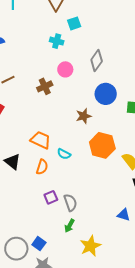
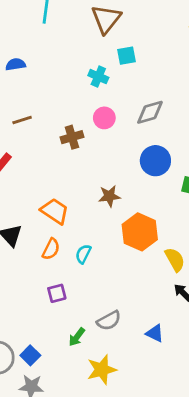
gray diamond: (97, 61) -> (150, 112), turned 30
brown star: (84, 116) -> (109, 196), moved
cyan semicircle: (64, 154) -> (83, 254), moved, turned 80
gray semicircle: (70, 203) -> (109, 321), moved, turned 72

